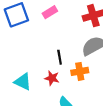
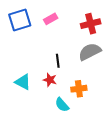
orange cross: (80, 71) -> (79, 89), moved

